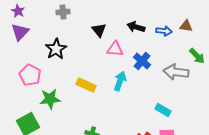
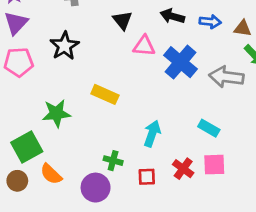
brown triangle: (186, 26) -> (243, 28), moved
blue cross: (142, 61) -> (180, 62), size x1.4
pink pentagon: (30, 75) -> (19, 62), moved, turned -30
cyan arrow: (120, 81) -> (152, 134), moved

